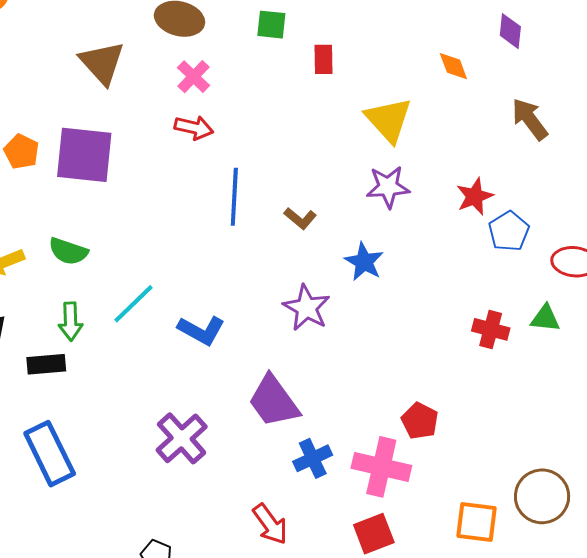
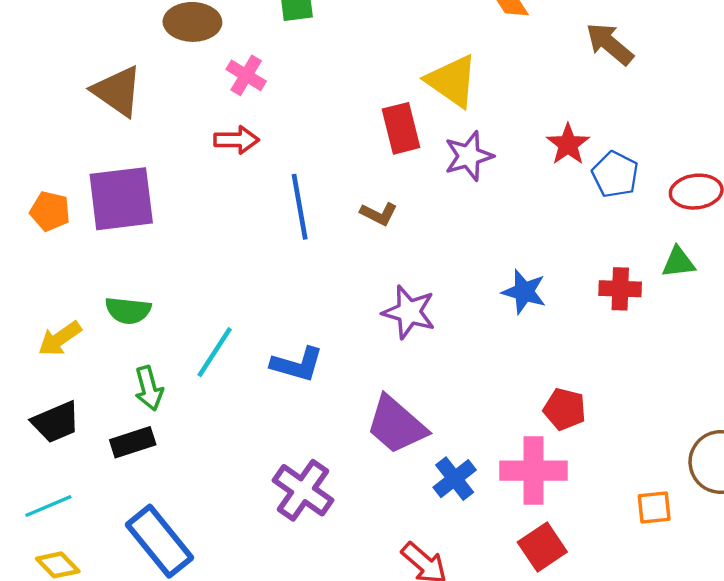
red rectangle: (324, 59) -> (401, 128), moved, size x1.4
pink cross: (194, 77) -> (246, 75), moved
blue star: (364, 262) -> (524, 292), moved
orange square: (477, 522) -> (654, 508), size x0.7

